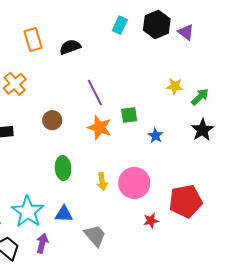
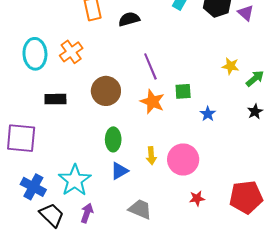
brown circle: (52, 120) -> (106, 91), size x1.5
black star: (202, 130) -> (255, 112), size x0.7
red pentagon: (186, 201) -> (246, 197), moved
blue triangle: (64, 214) -> (119, 171), moved, turned -36
gray trapezoid: (95, 236) -> (140, 209), turned -30

